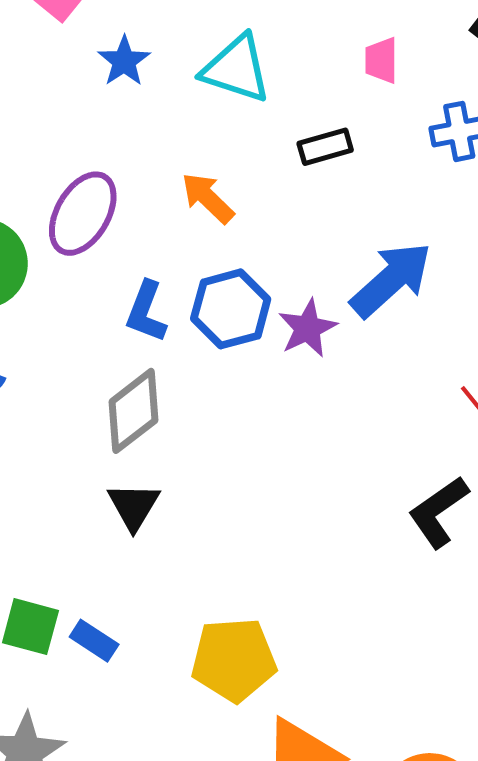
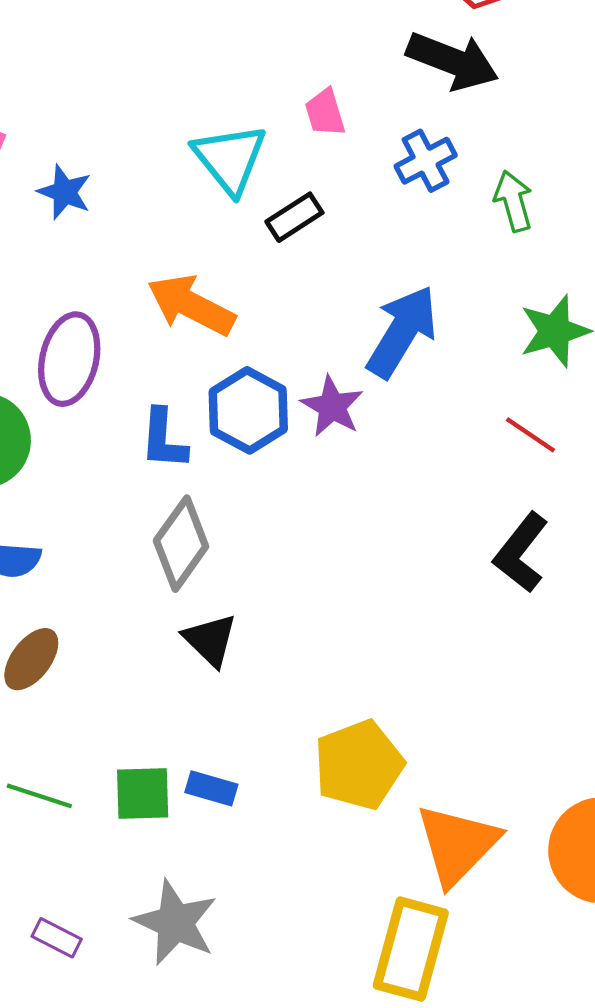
cyan triangle: (236, 69) -> (230, 159), moved, turned 50
orange arrow: (208, 198) -> (191, 305), size x1.4

